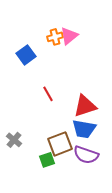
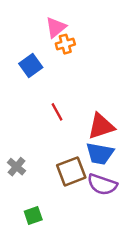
pink triangle: (69, 36) -> (56, 27), moved
green square: (47, 160) -> (33, 215), moved

